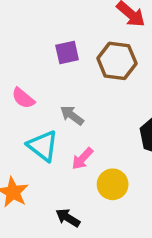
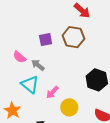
purple square: (67, 52) -> (46, 40), moved
gray arrow: (72, 115) -> (38, 65), moved

